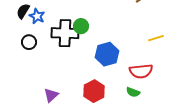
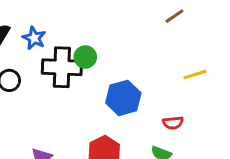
blue star: (37, 16) -> (34, 38), moved
red semicircle: (141, 71) -> (173, 123), size x0.6

